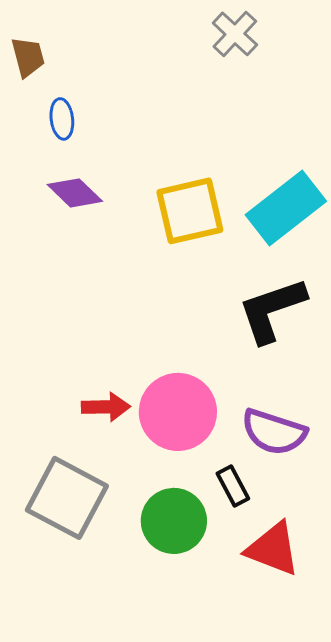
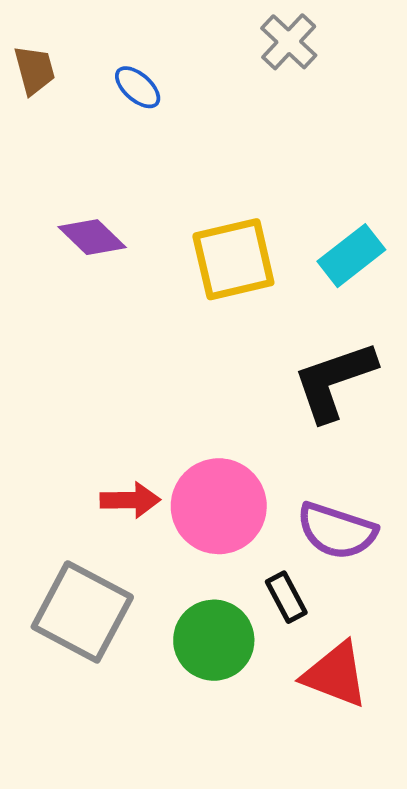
blue ellipse: (62, 119) -> (138, 87), moved, turned -42
cyan rectangle: (286, 208) -> (351, 256), size x0.7

